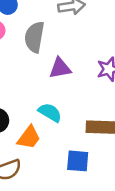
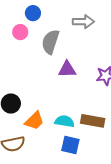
cyan semicircle: (50, 112) -> (64, 121), moved, turned -30

